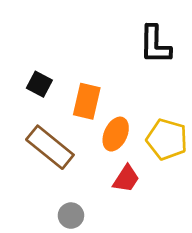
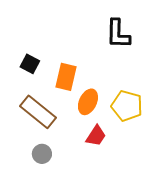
gray circle: (71, 216) -> (42, 154), moved

